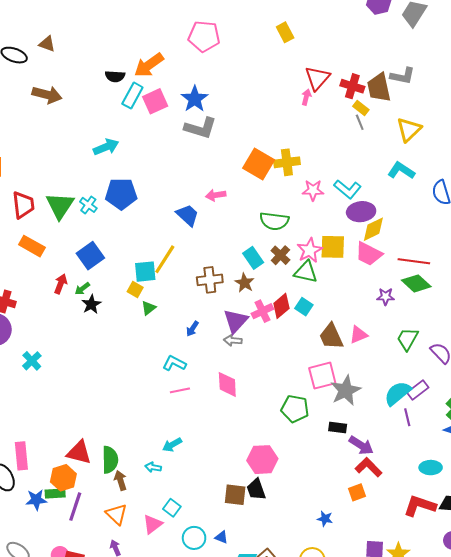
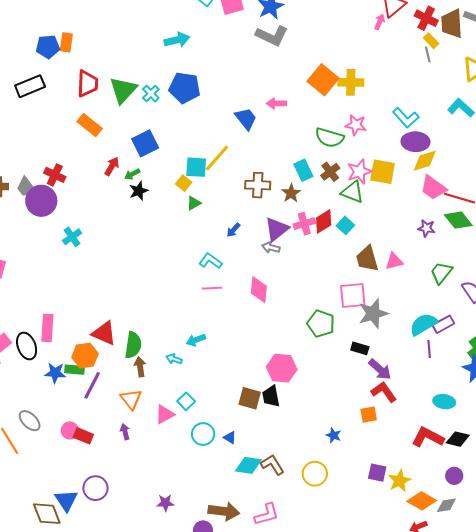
pink star: (313, 190) -> (356, 125), moved
pink trapezoid: (369, 254) -> (433, 188), moved

